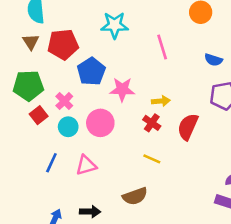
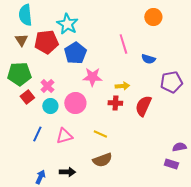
cyan star: (114, 25) -> (67, 24), moved, turned 30
blue semicircle: (214, 60) -> (148, 59), moved
blue pentagon: (91, 71) -> (75, 53), moved
red cross: (152, 123) -> (115, 103), turned -32
yellow line: (152, 159) -> (100, 134), moved

